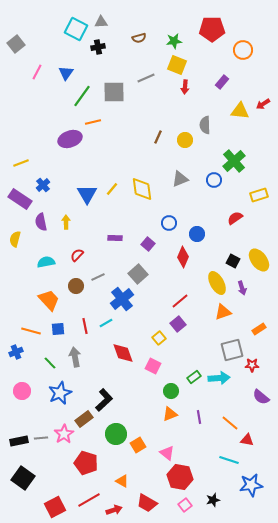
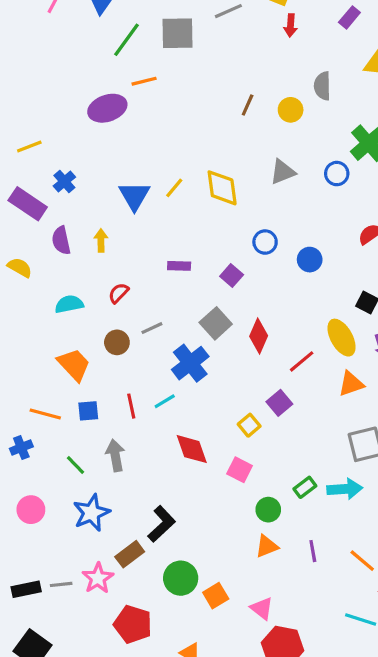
yellow semicircle: (15, 239) -> (20, 268), turned 105
red diamond: (183, 257) -> (259, 336), moved
red line: (180, 301) -> (302, 361), moved

